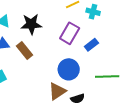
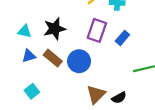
blue circle: (69, 69) -> (79, 61), moved

